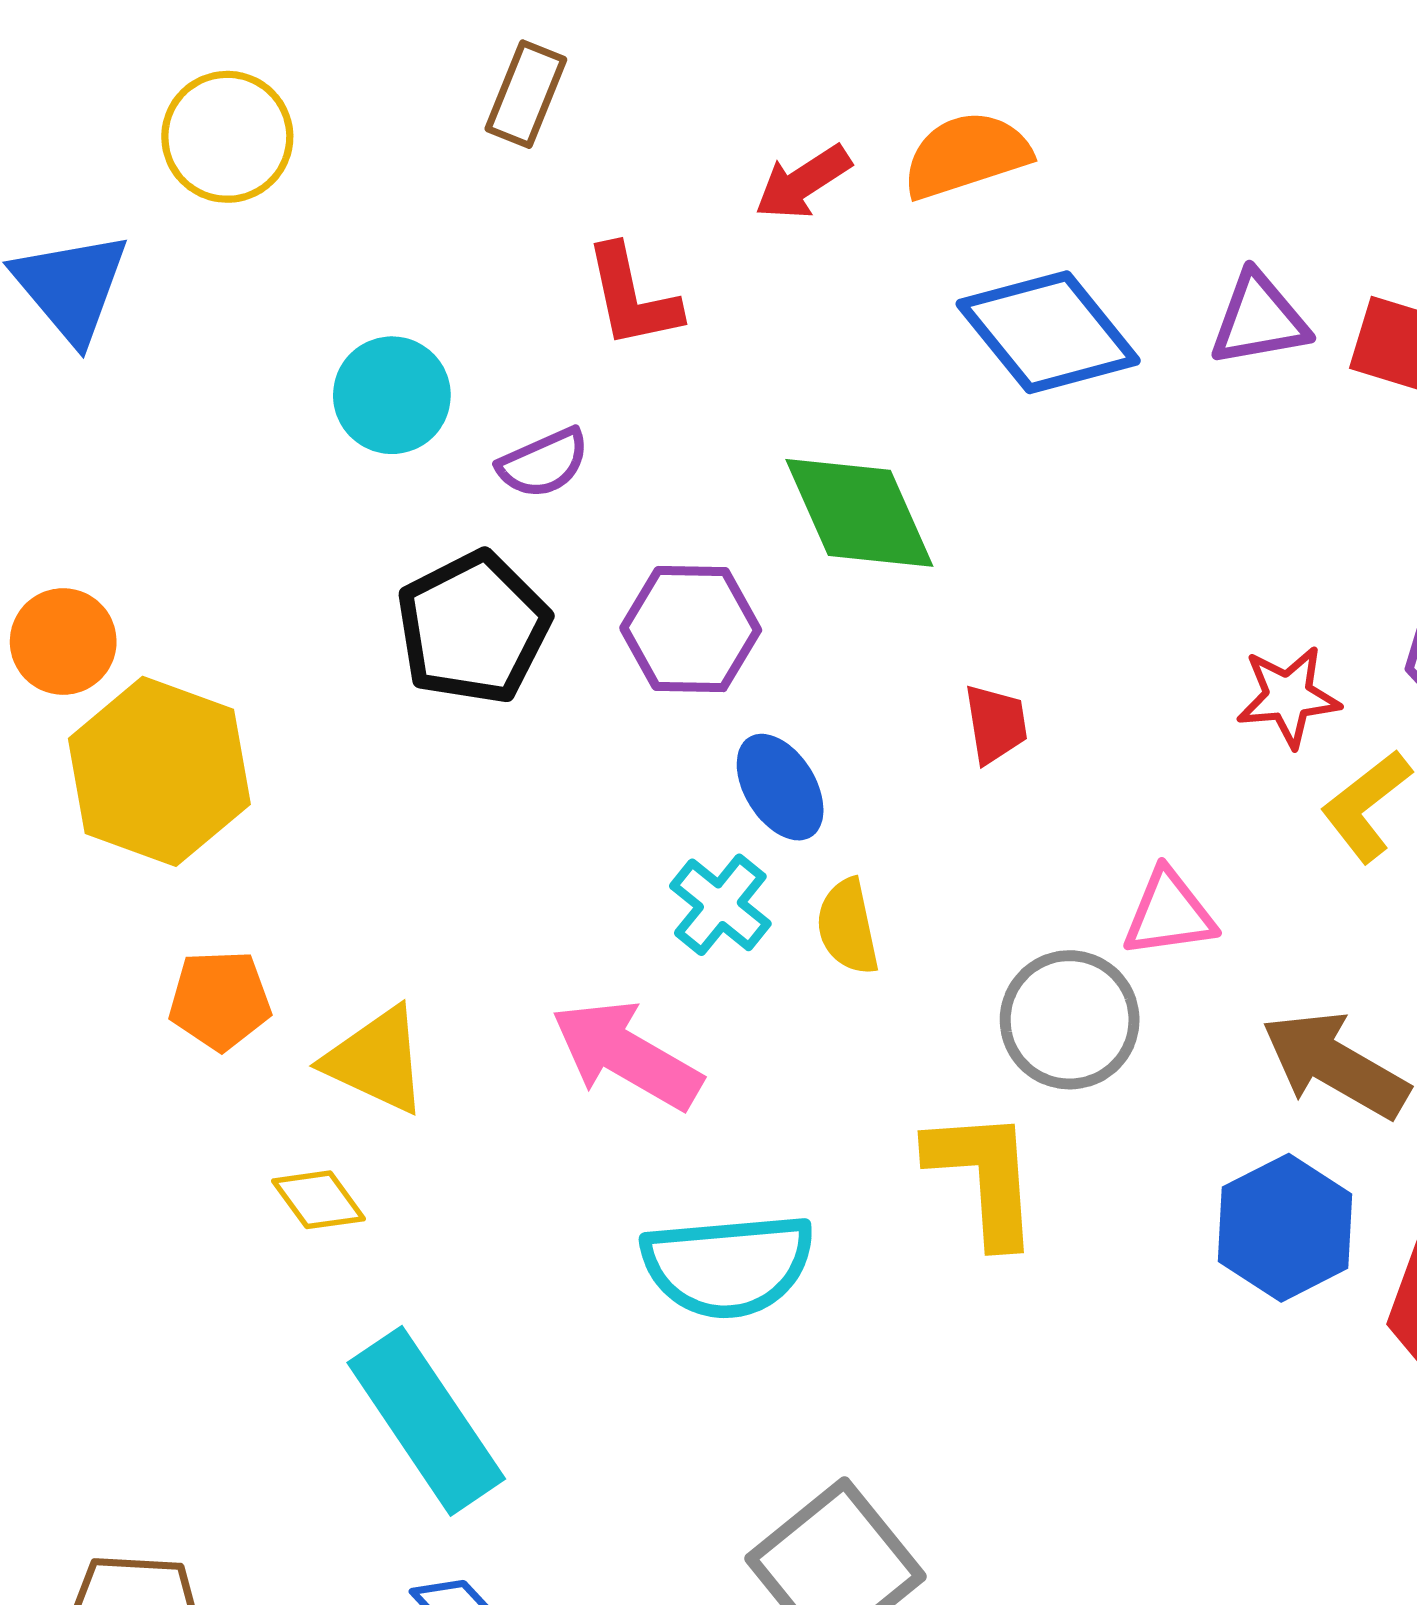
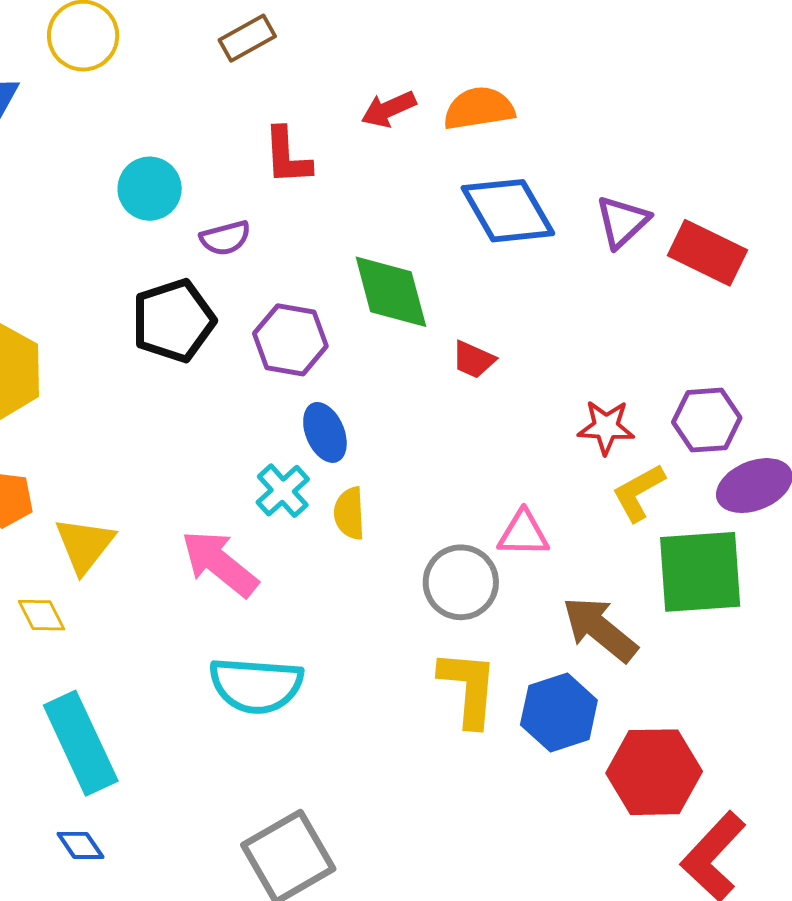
brown rectangle: (526, 94) -> (247, 38), turned 30
purple triangle: (1259, 319) -> (622, 222), turned -42
red trapezoid: (996, 724) -> (473, 360), moved, turned 114
yellow triangle: (376, 1060) -> (85, 545), turned 34
yellow L-shape: (984, 1177) -> (468, 688), moved

